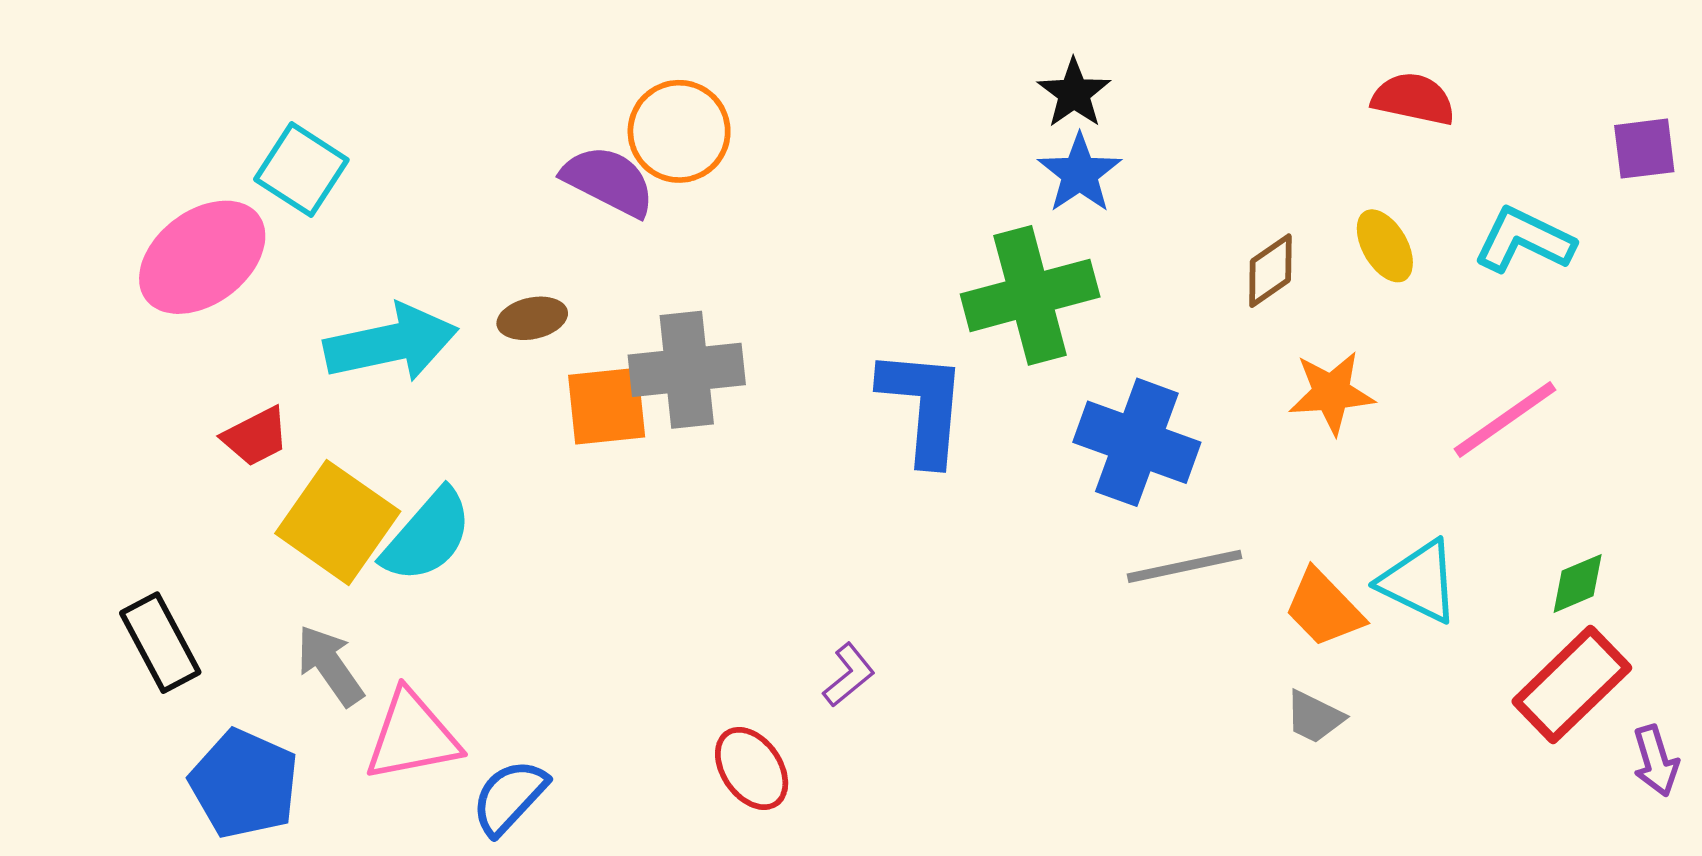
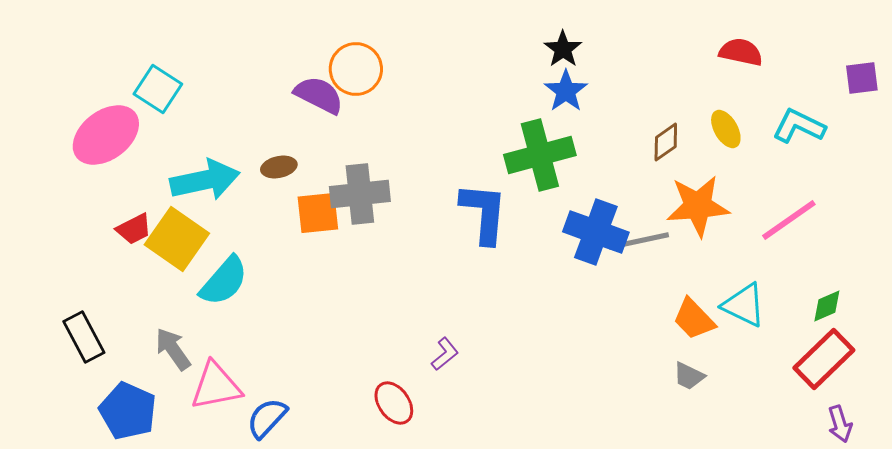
orange star: (1331, 393) -> (698, 206), size x1.4
yellow square: (338, 522) -> (177, 239), moved
gray line: (1185, 566) -> (639, 241), moved
purple arrow: (1656, 761) -> (840, 424), moved

